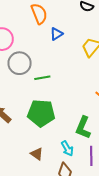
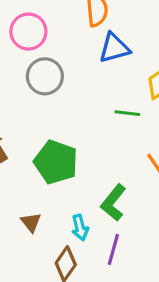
blue triangle: (56, 34) -> (114, 48), size x1.5
green line: (42, 78) -> (127, 113), moved

